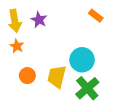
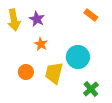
orange star: (17, 46) -> (41, 44), moved
green cross: (87, 88) -> (91, 89), moved, size x0.7

